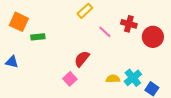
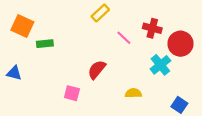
cyan cross: (133, 78) -> (160, 65), moved
pink square: (70, 79) -> (72, 93), moved, turned -32

